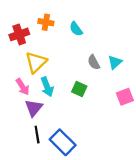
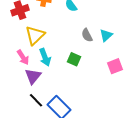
black line: (37, 135) -> (36, 100), turned -35

